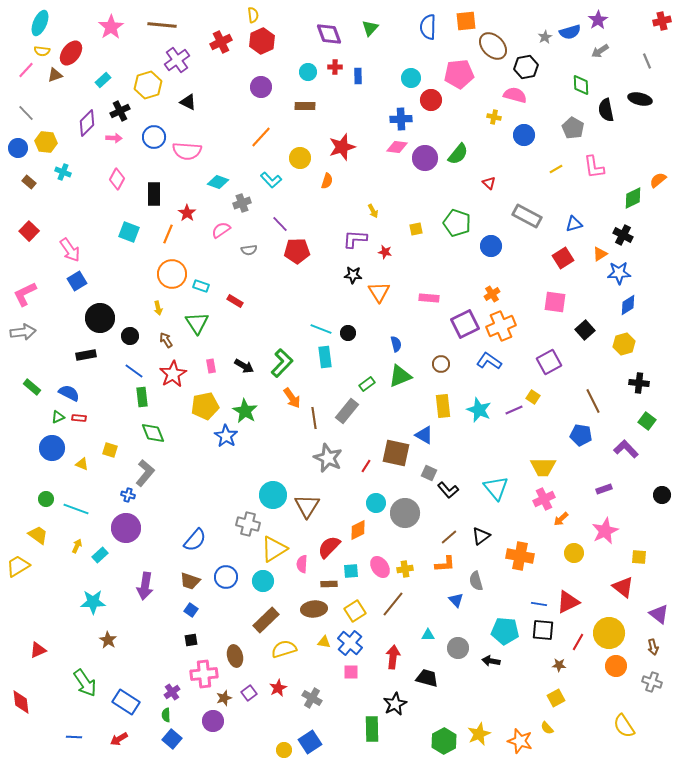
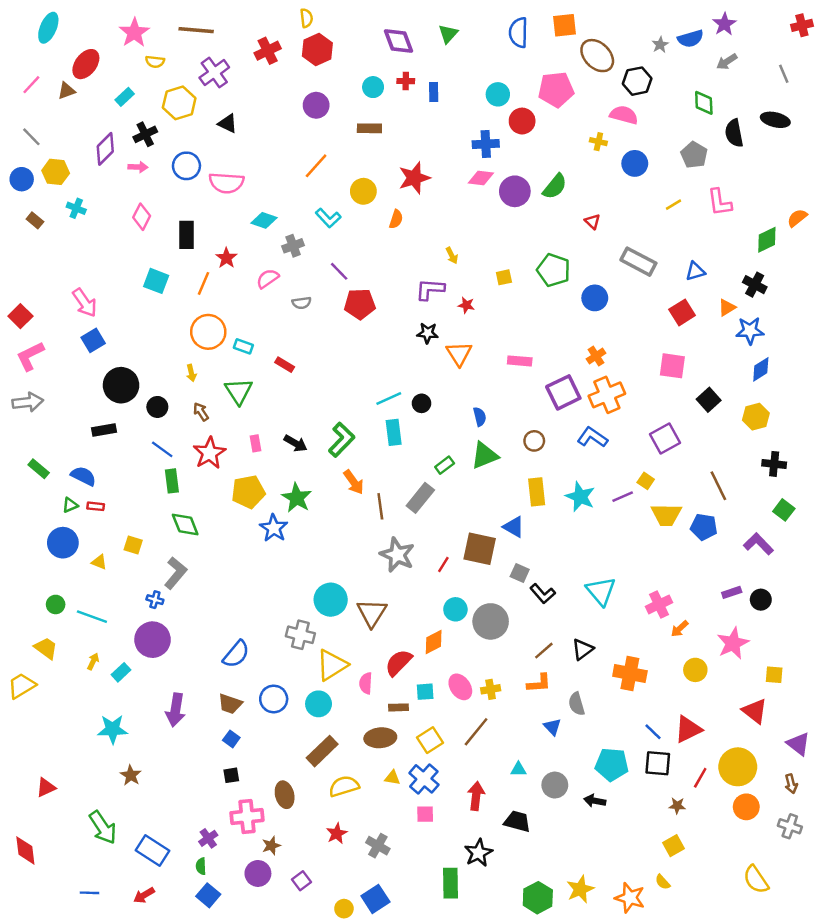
yellow semicircle: (42, 51) -> (155, 62), moved
red square: (29, 231) -> (20, 316), moved
cyan line: (321, 329) -> (389, 398), turned -45
yellow trapezoid: (543, 467) -> (666, 515), moved
black circle: (662, 495) -> (761, 600), moved
blue line: (539, 604) -> (653, 732), turned 35
purple square: (249, 693) -> (302, 881), moved

